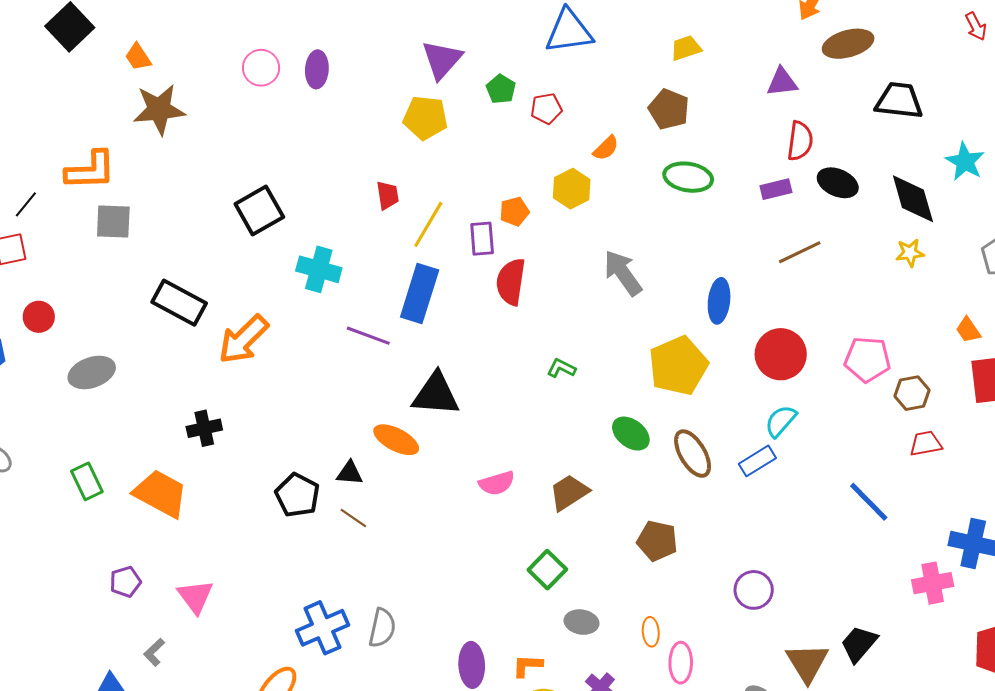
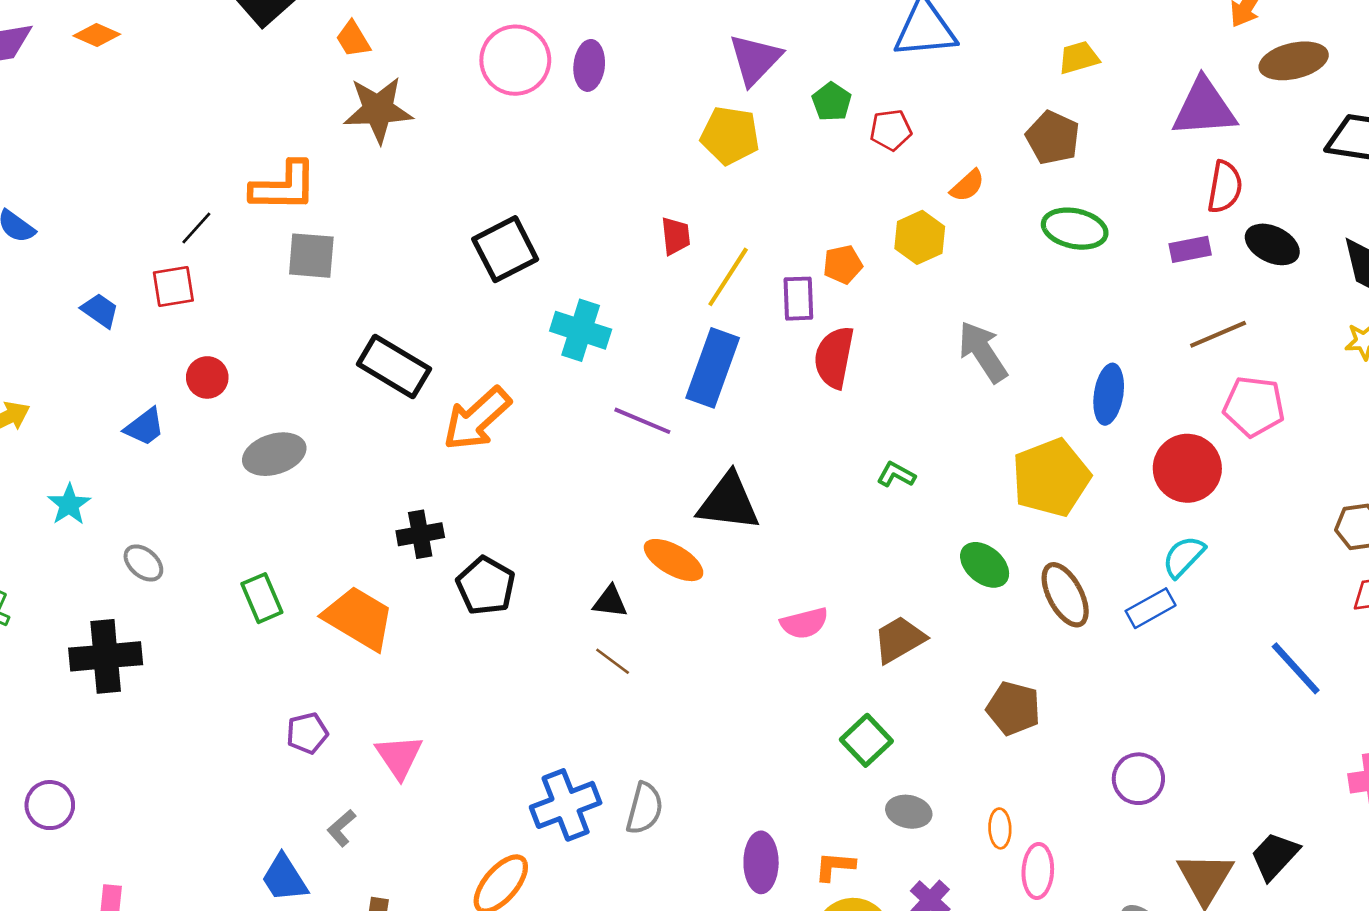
pink circle: (261, 68) -> (515, 60), size x1.4
purple triangle: (782, 82) -> (1204, 108), size x1.6
pink pentagon: (867, 359) -> (1254, 406), moved
black pentagon: (297, 495) -> (486, 586), moved

